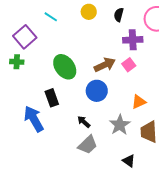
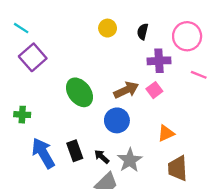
cyan line: (51, 17) -> (21, 28), moved
green cross: (17, 62) -> (22, 115), moved
black rectangle: (52, 98) -> (75, 151), moved
gray star: (120, 125) -> (130, 160), moved

